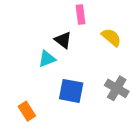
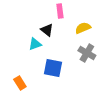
yellow semicircle: (111, 37) -> (83, 28), turned -63
gray cross: (117, 88) -> (87, 53), moved

